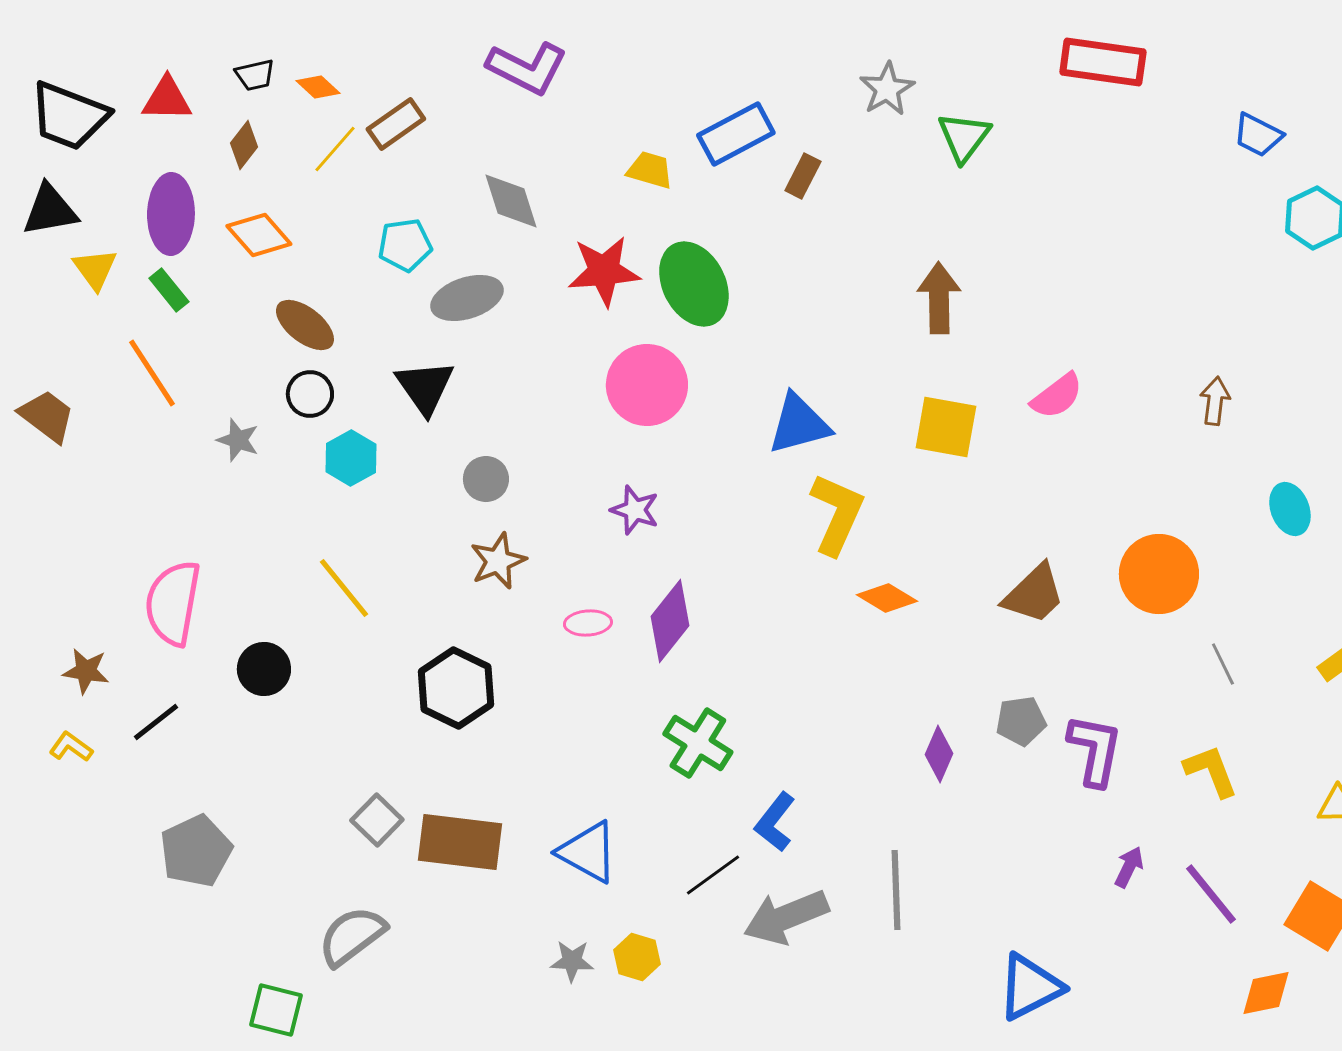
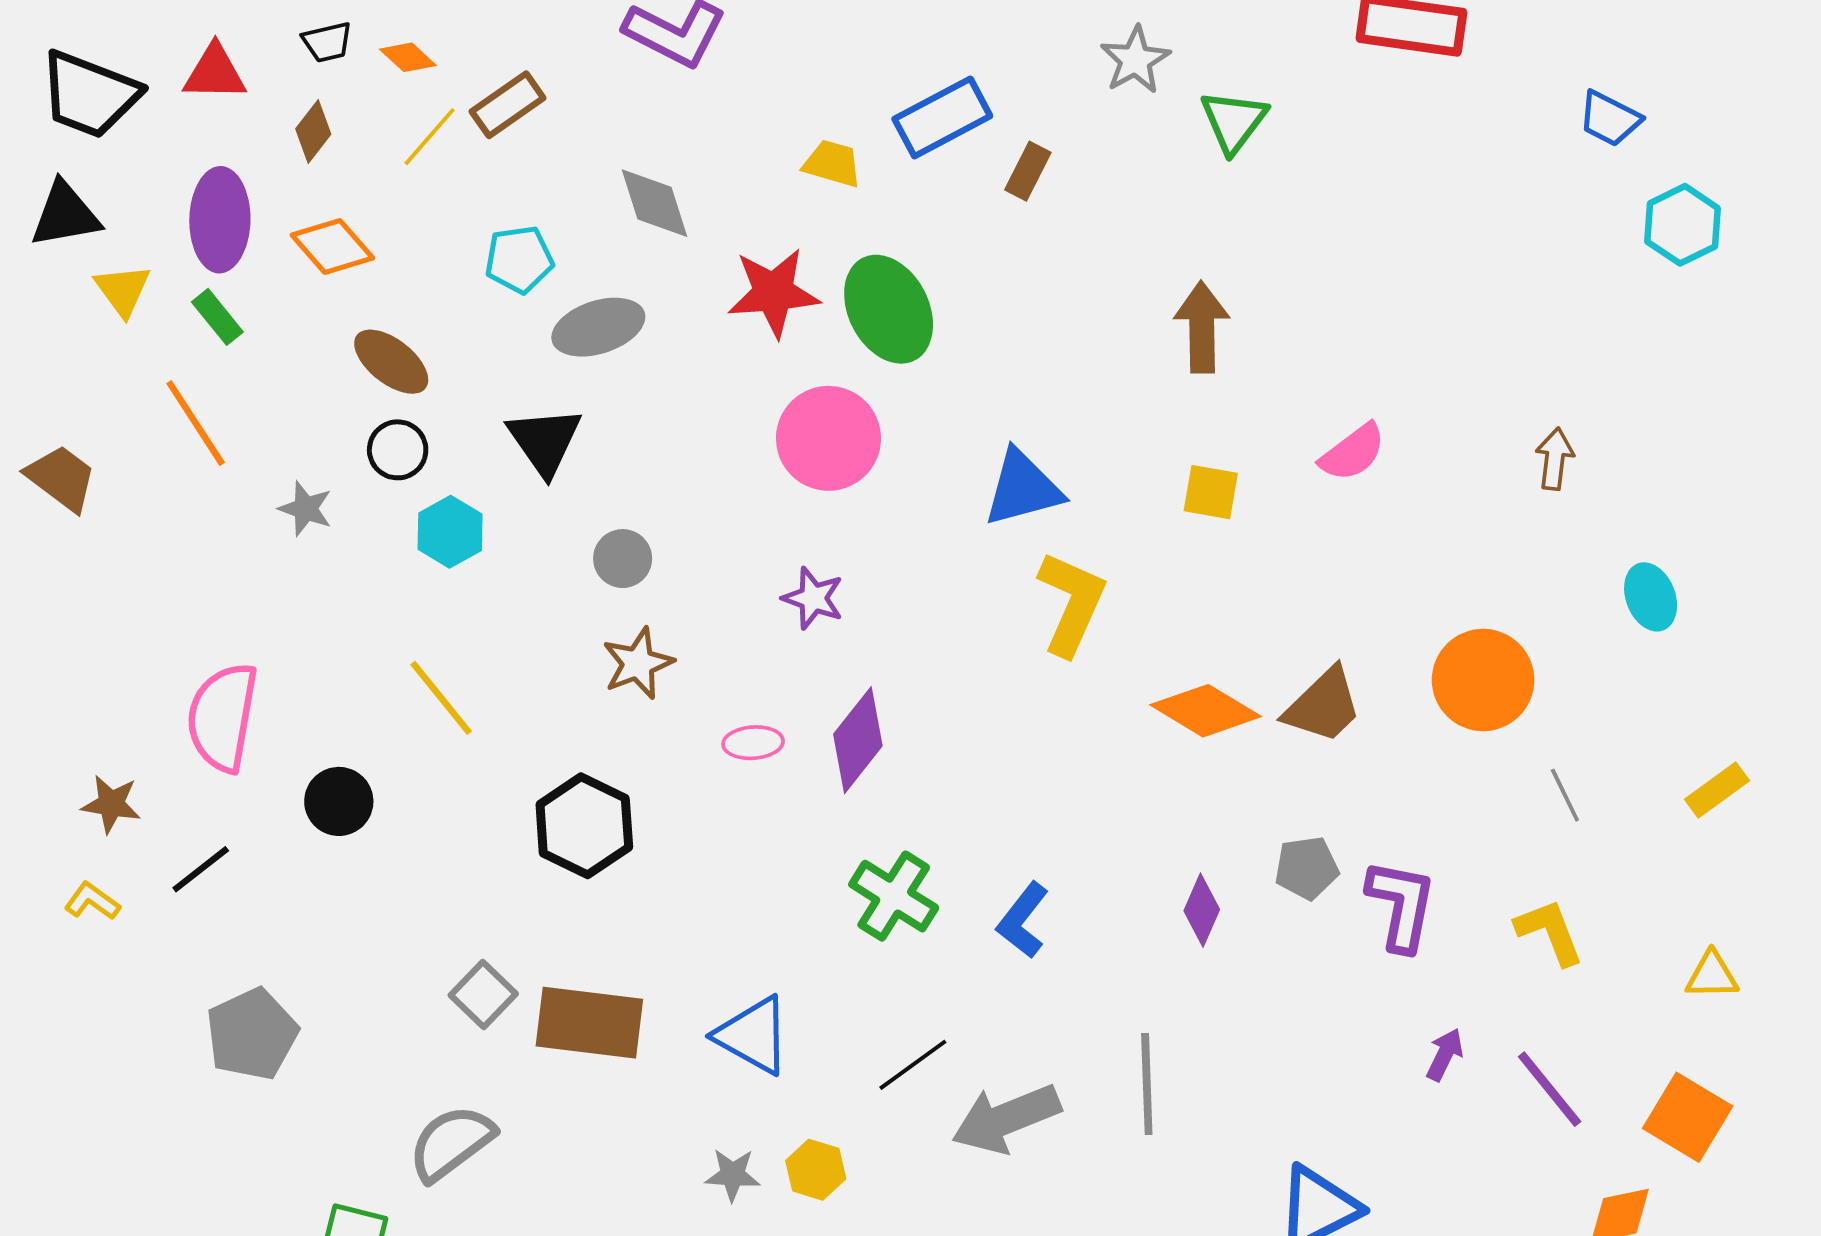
yellow square: (946, 427) -> (1211, 492), size x0.7
orange diamond: (887, 598) -> (1206, 711), moved, size x1.4
blue L-shape: (775, 822) -> (1023, 920), moved

